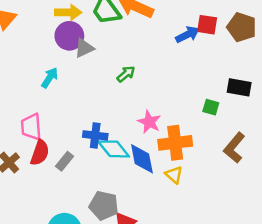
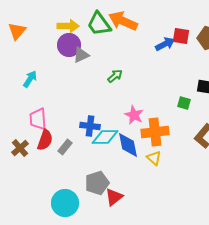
cyan arrow: (50, 78) -> (30, 79), moved
cyan diamond: (114, 149) -> (105, 137), turned -52
gray pentagon: (104, 206) -> (97, 183), turned -30

